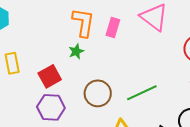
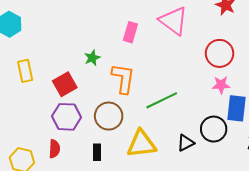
orange L-shape: (83, 23) -> (123, 78), moved
brown circle: (98, 93) -> (109, 116), moved

